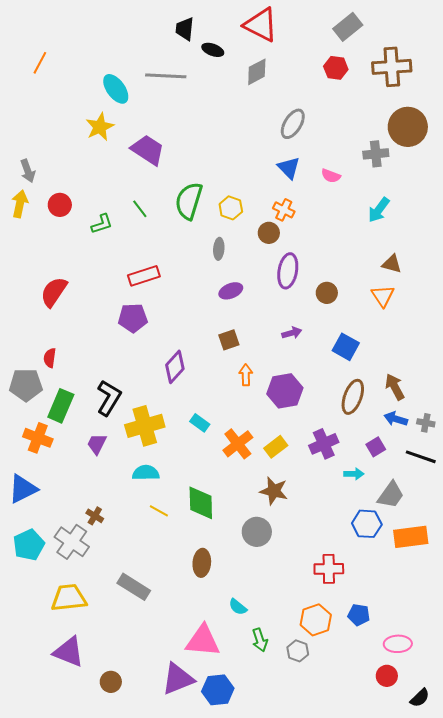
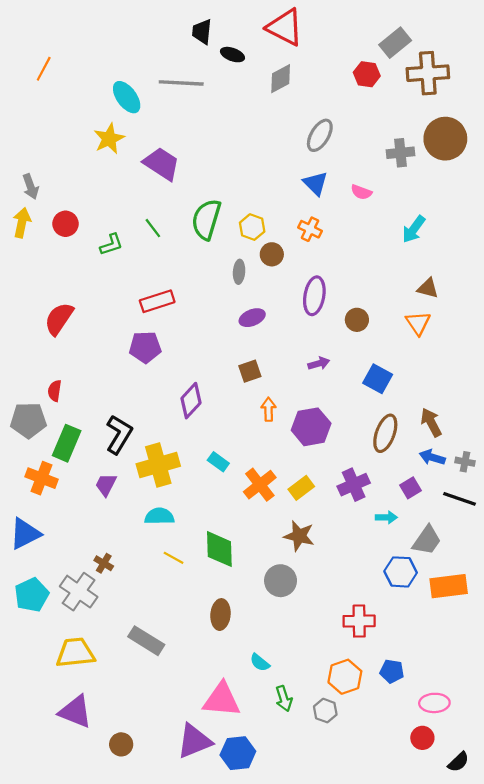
gray rectangle: (348, 27) -> (395, 43), moved
gray cross: (376, 154) -> (401, 153), moved
brown circle: (269, 233) -> (272, 254), moved

